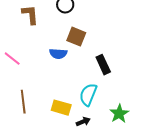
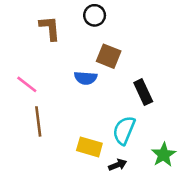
brown line: (23, 102) -> (38, 121), moved

